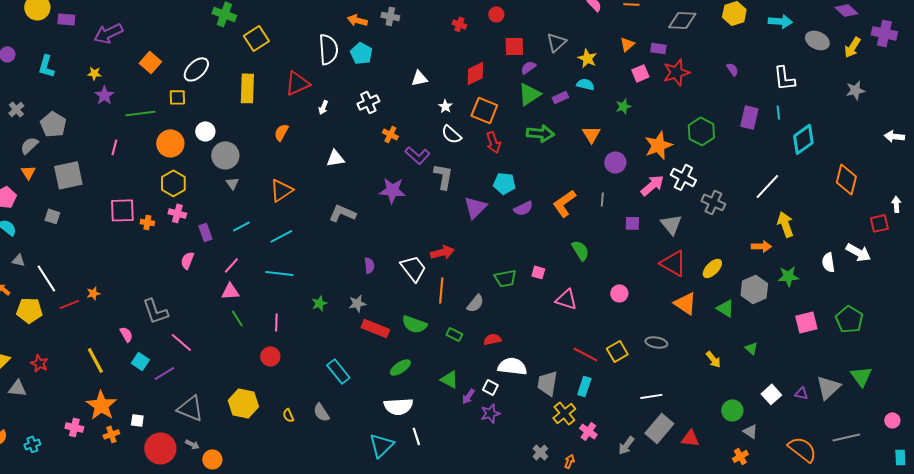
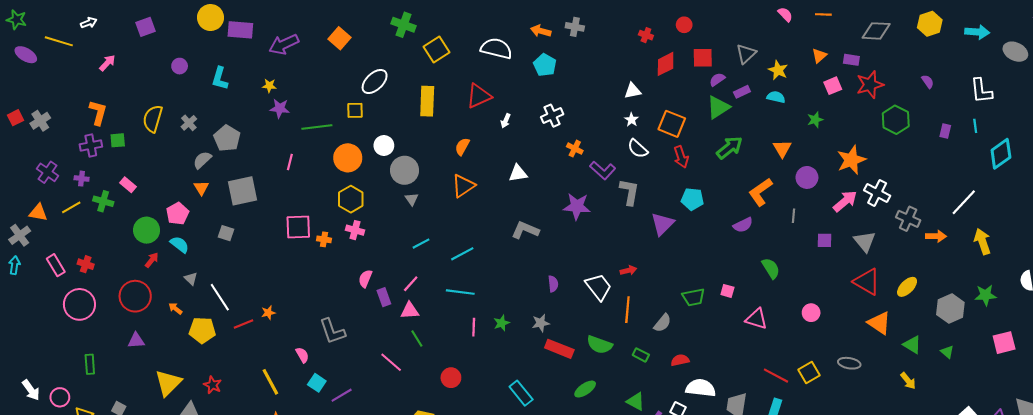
purple rectangle: (66, 19) -> (240, 30), size x1.4
white semicircle: (328, 49) -> (496, 48), moved, turned -72
orange square: (150, 62) -> (339, 38), moved
red diamond: (475, 73) -> (666, 64), moved
white triangle: (419, 78) -> (633, 91), moved
purple star: (104, 95) -> (280, 108), turned -30
purple rectangle: (560, 97) -> (742, 92), moved
purple rectangle: (749, 117) -> (945, 131), size x0.6
green hexagon: (701, 131) -> (896, 120), moved
green arrow: (540, 133) -> (730, 148), turned -44
orange triangle: (281, 190) -> (463, 186), moved
orange L-shape: (564, 203) -> (761, 192), moved
purple semicircle: (523, 208) -> (743, 225), moved
purple rectangle: (205, 232) -> (384, 297), moved
orange arrow: (761, 246) -> (936, 236), moved
red arrow: (442, 252) -> (628, 270), size x0.7
gray triangle: (18, 260) -> (191, 279), turned 32
green triangle: (725, 308) -> (912, 345), moved
pink line: (276, 322) -> (474, 327), moved
pink line: (181, 342) -> (391, 362), moved
green triangle: (751, 348) -> (947, 352), moved

